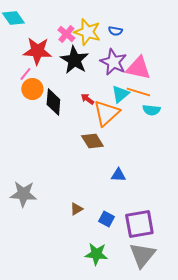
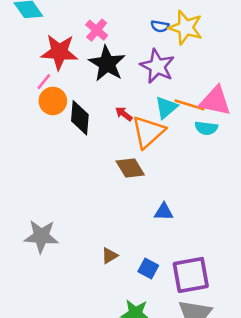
yellow star: (87, 32) -> (186, 28), moved
pink triangle: (138, 68) -> (215, 101), moved

